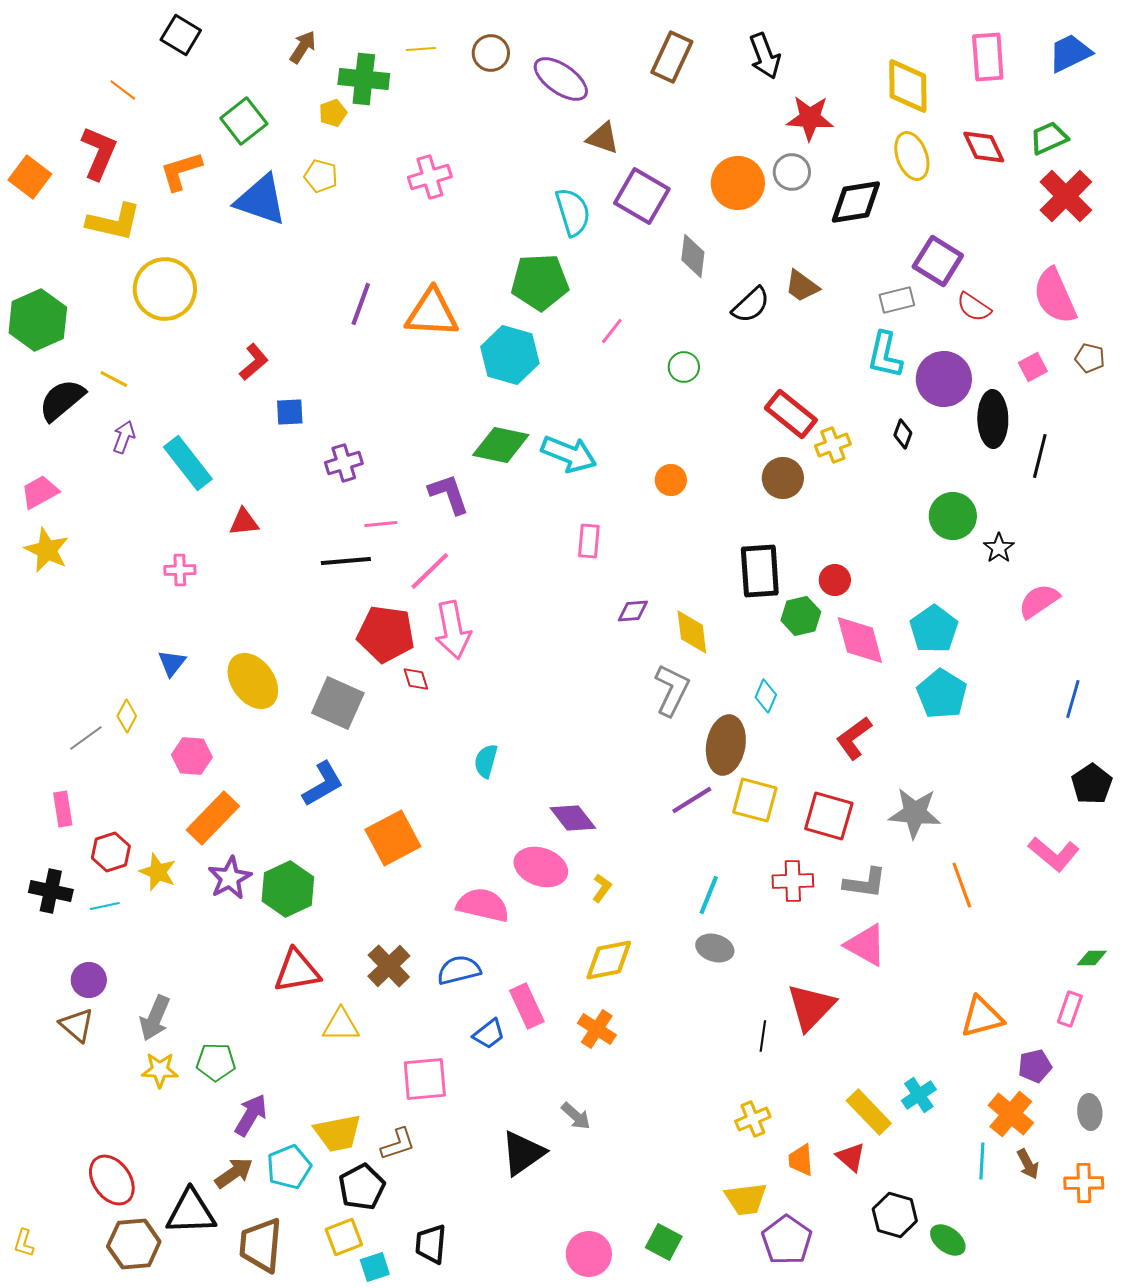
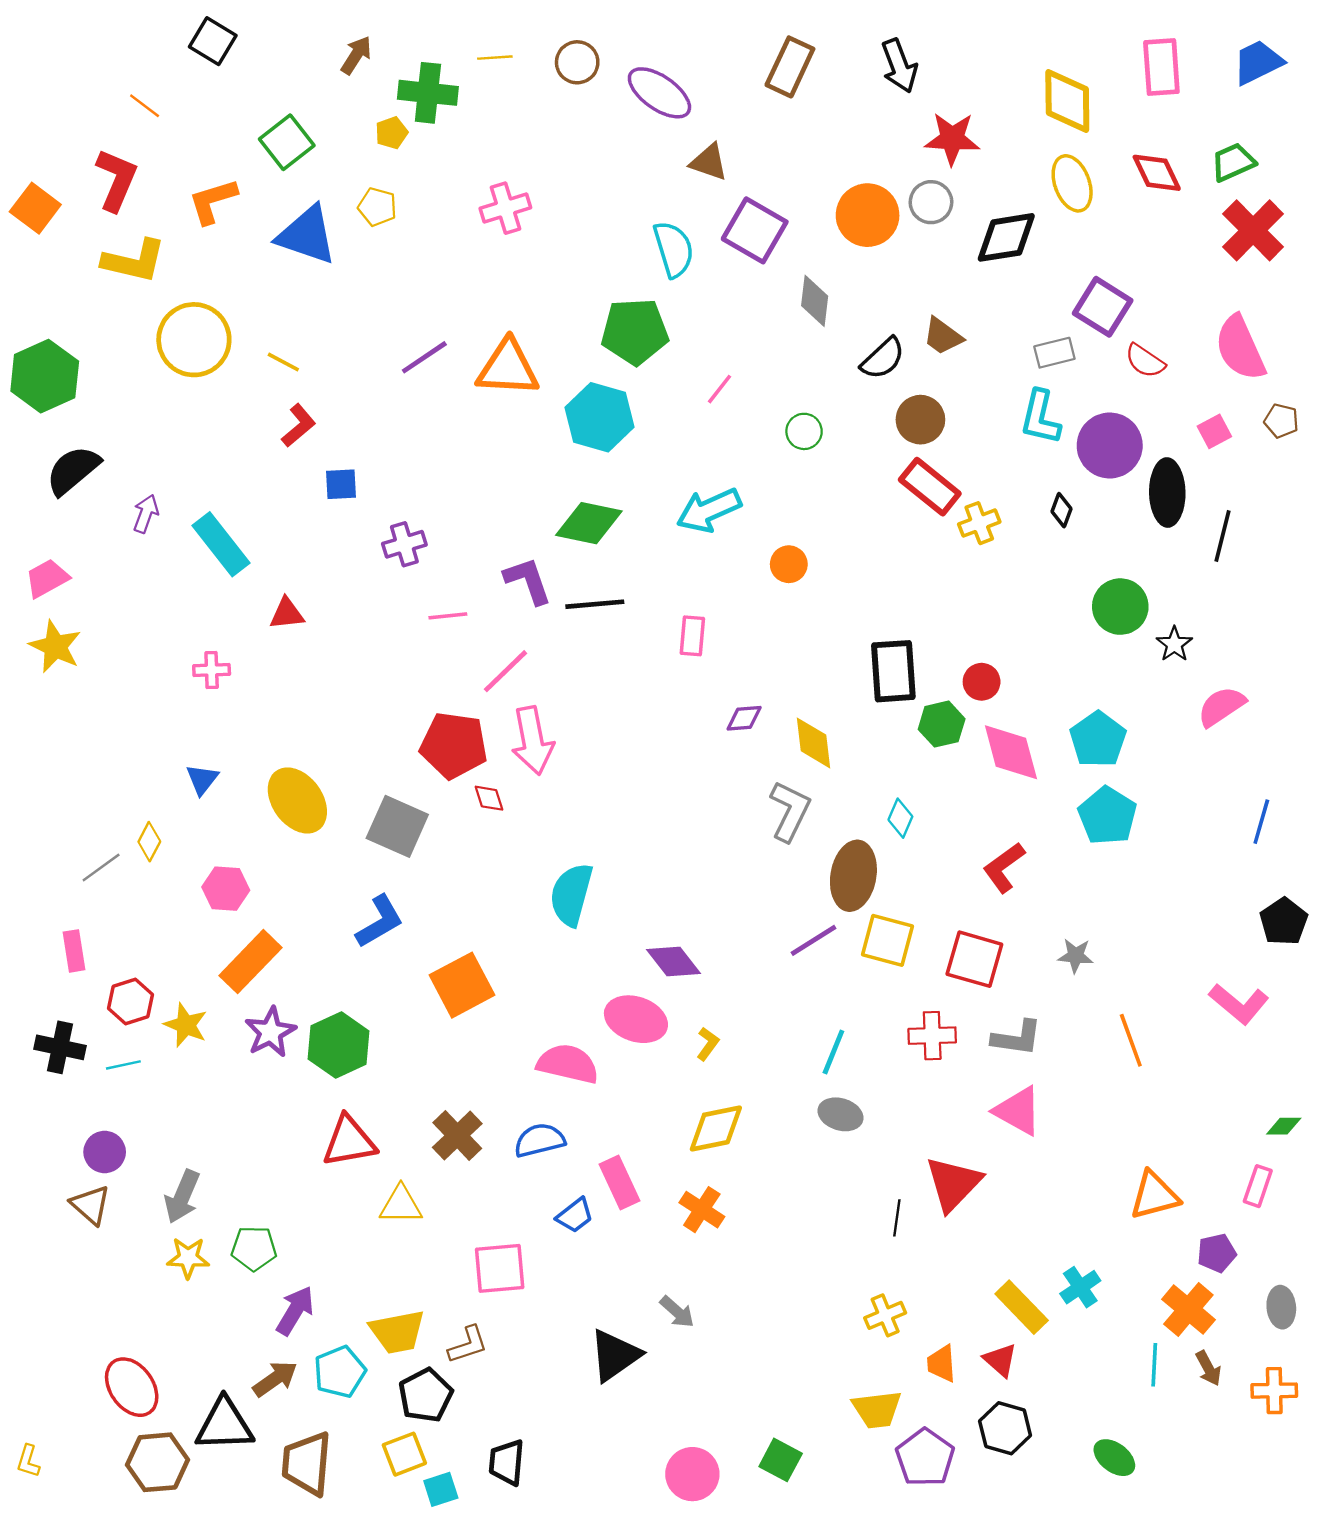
purple line: (361, 304) -> (424, 357), turned 36
yellow line: (114, 379) -> (283, 362), moved
cyan arrow: (569, 454) -> (709, 510), moved, turned 134
brown circle: (783, 478) -> (920, 420), moved
black line: (346, 561) -> (595, 604), moved
cyan semicircle: (486, 761) -> (571, 895), size x1.6
gray star: (915, 813) -> (1076, 956), size x0.6
black hexagon: (895, 1215) -> (1005, 1428), moved

